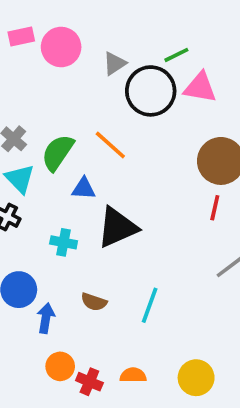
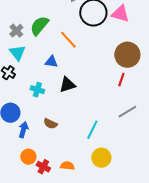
green semicircle: (58, 153) -> (39, 26), moved
black triangle: (117, 227) -> (67, 85), size x0.7
cyan line: (150, 305) -> (92, 130), moved
yellow circle: (196, 378) -> (101, 158), moved

